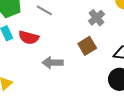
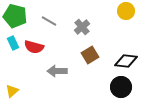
gray cross: (97, 18) -> (82, 27), moved

